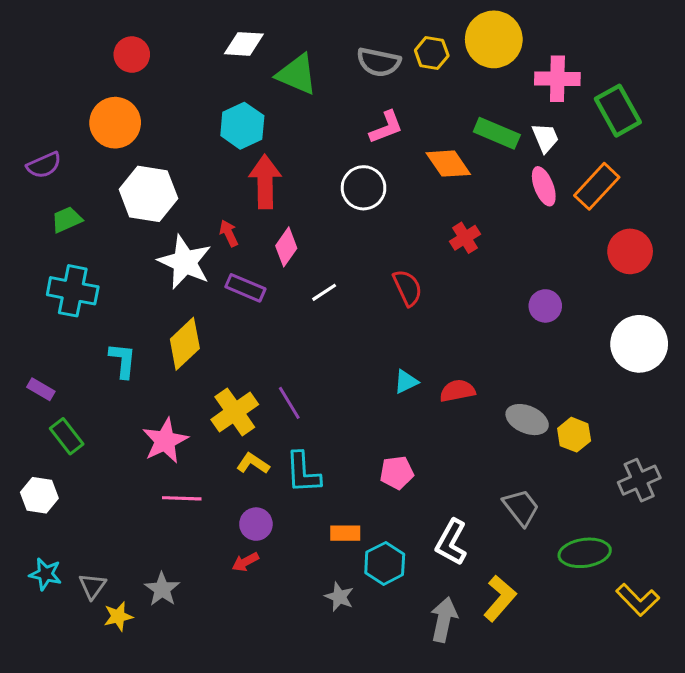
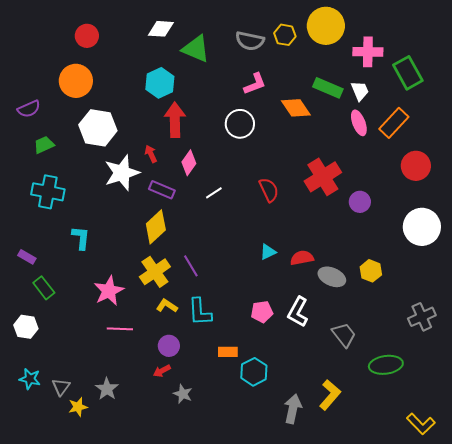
red cross: (465, 238) -> (323, 177), moved, size x1.8
white star: (185, 262) -> (122, 173), turned 30
yellow diamond: (185, 344) -> (156, 227), moved
gray ellipse: (527, 420) -> (332, 277), moved
yellow hexagon: (574, 435) -> (371, 271), moved
white L-shape: (451, 542) -> (298, 312), moved
gray star: (339, 597) -> (183, 394), moved
yellow L-shape: (638, 600) -> (421, 424), moved

